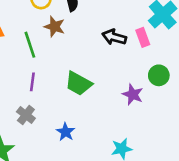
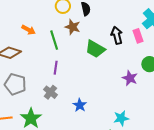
black arrow: (114, 37) -> (117, 35), turned 60
green trapezoid: (78, 83) -> (95, 49), moved

